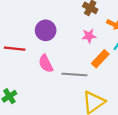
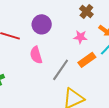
gray line: (74, 74) -> (61, 70), turned -70

